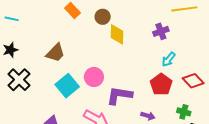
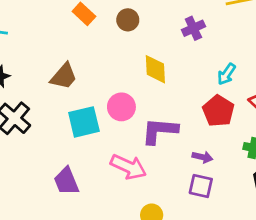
purple cross: (161, 31) -> (193, 28), moved
yellow diamond: (117, 34) -> (155, 69), moved
cyan square: (67, 86) -> (84, 122), turned 30

